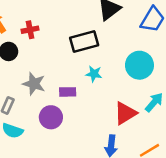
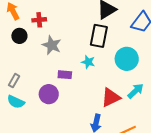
black rectangle: (84, 41) -> (99, 36), moved, turned -70
gray star: (34, 84) -> (52, 45), moved

